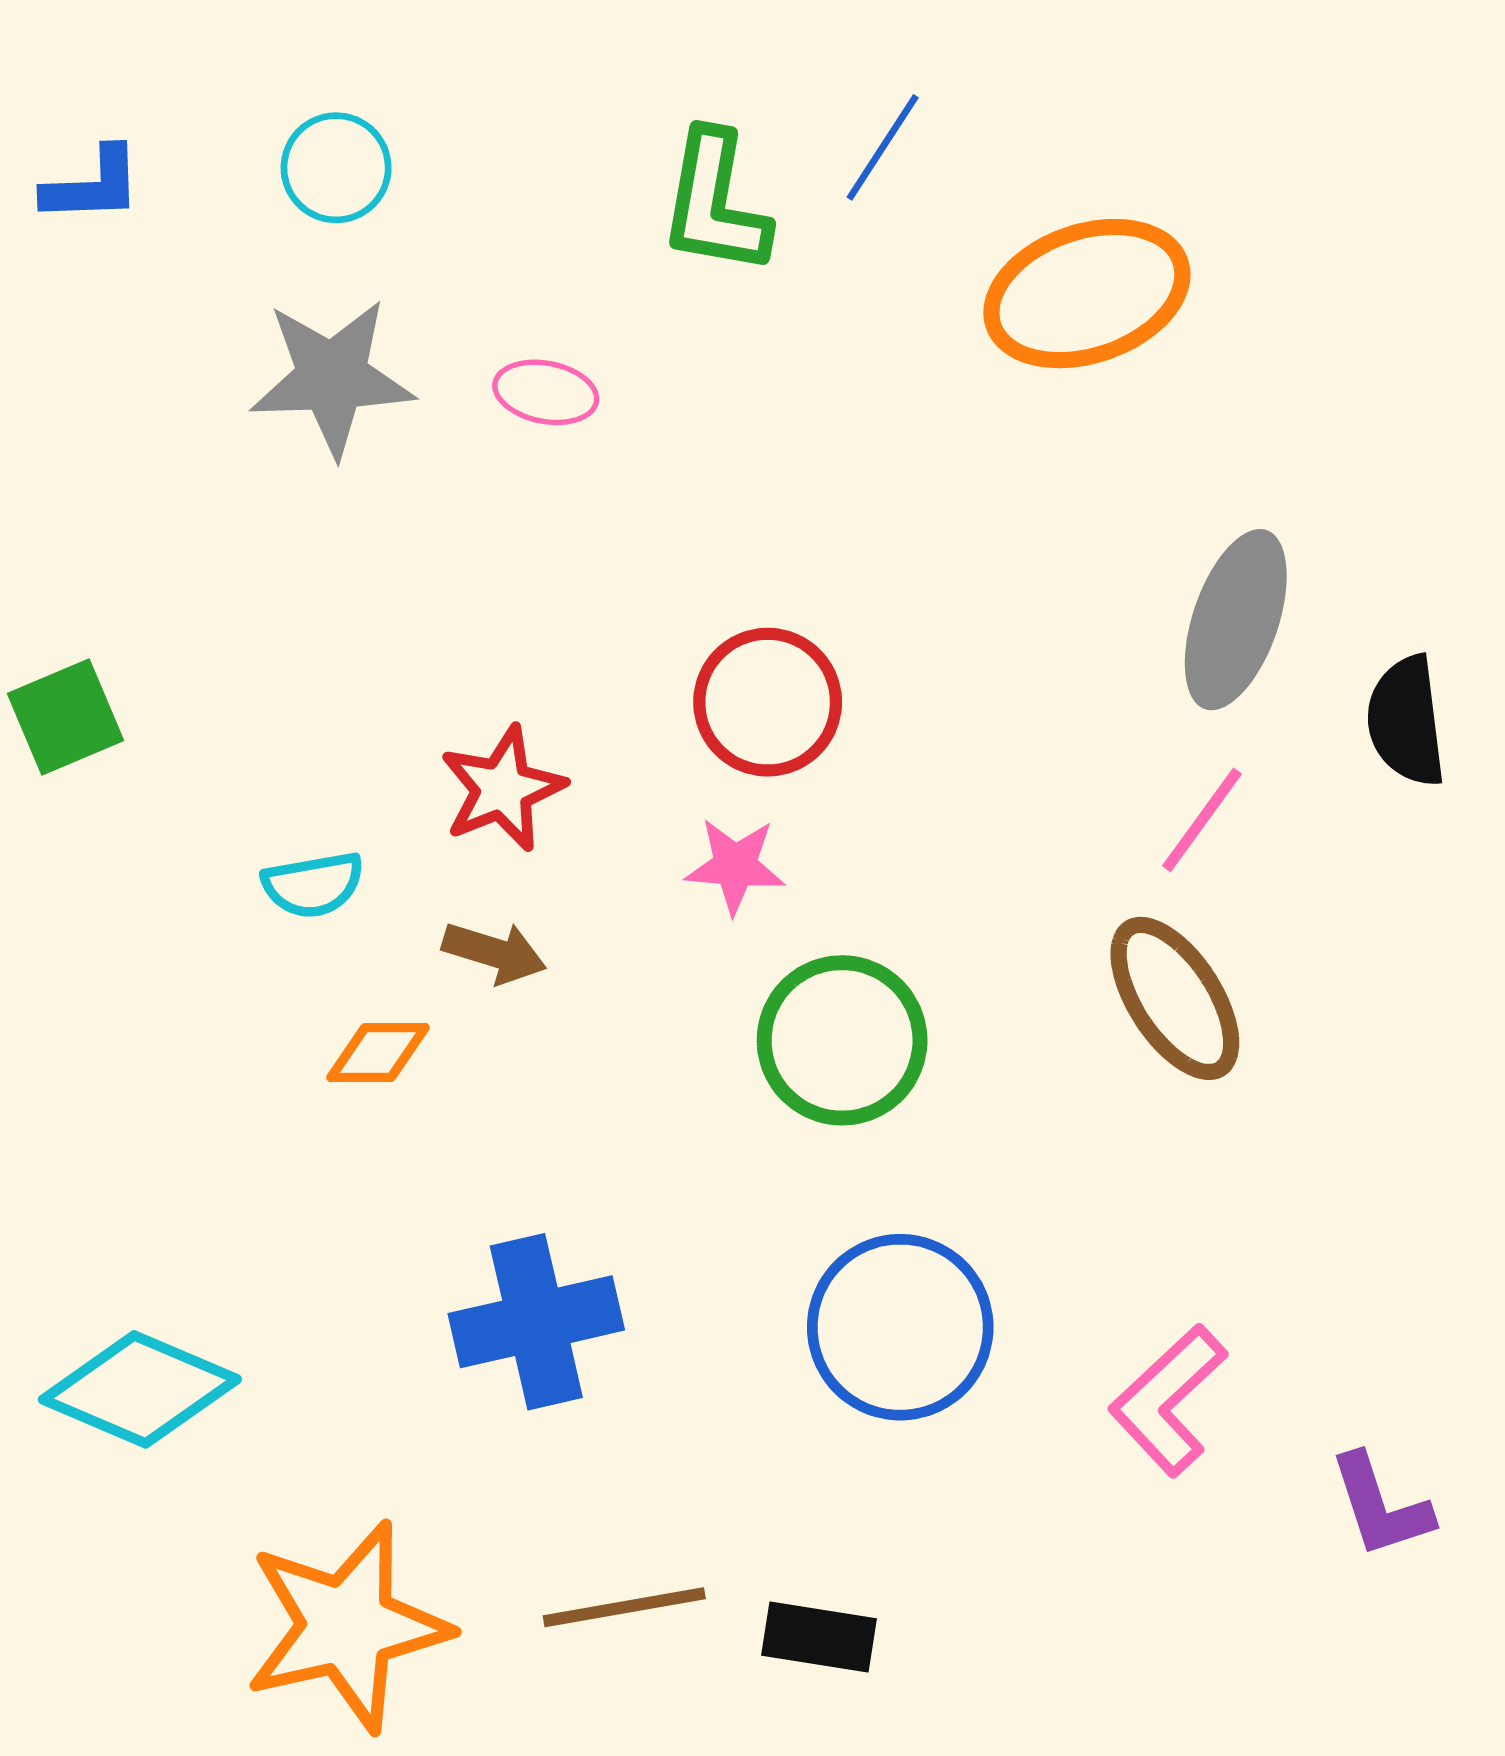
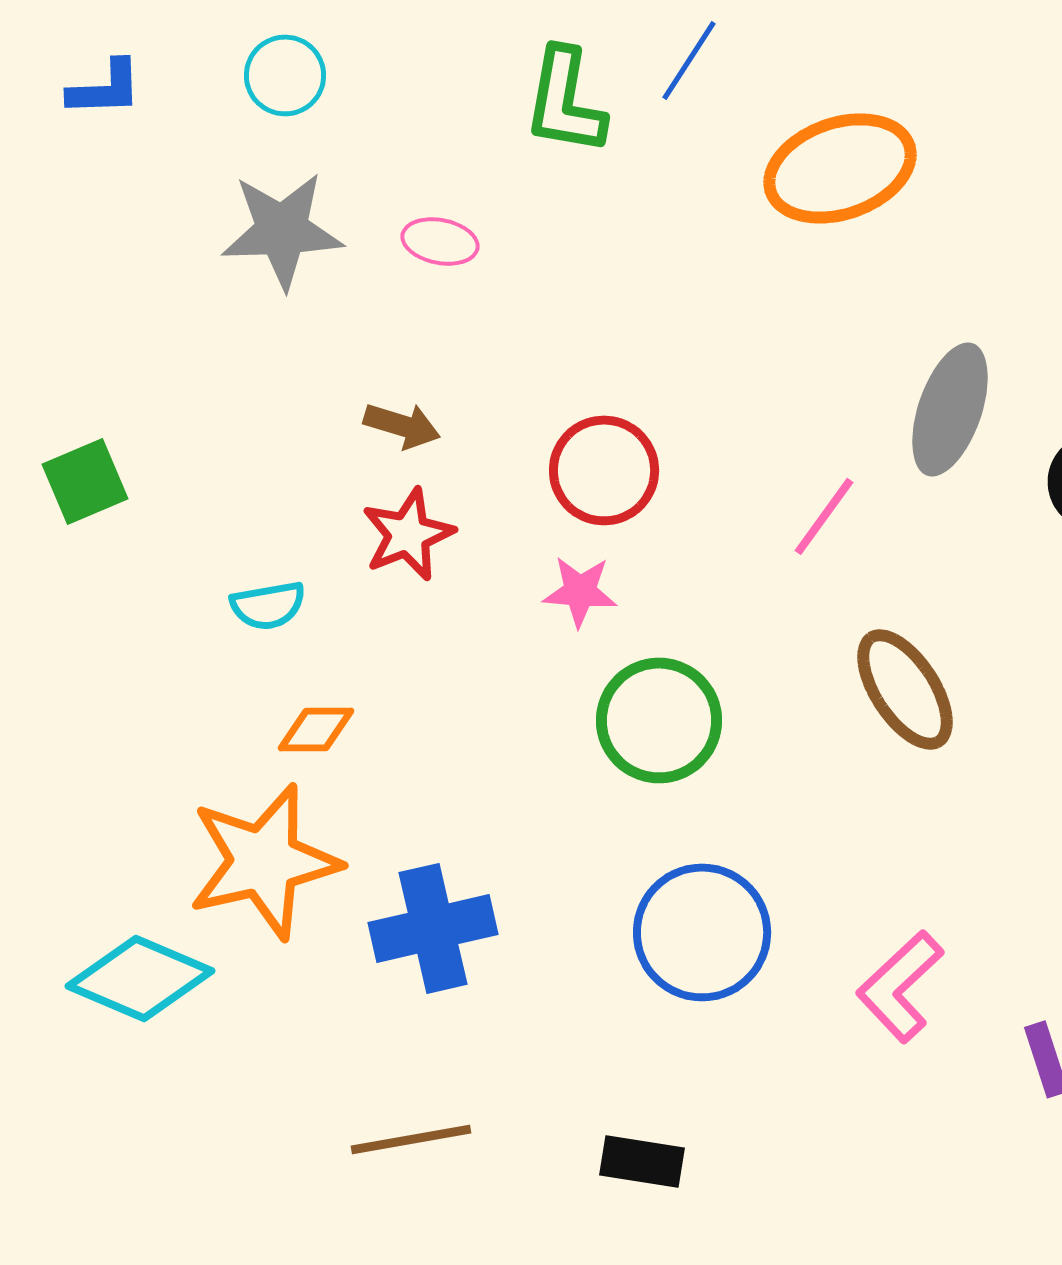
pink line: (1202, 820) -> (824, 516), moved
brown arrow: (494, 952) -> (402, 425), moved
brown line: (624, 1607) -> (411, 1139), moved
orange star: (347, 1626) -> (264, 861), moved

